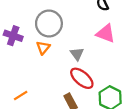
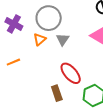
gray triangle: (77, 54) -> (63, 39), moved
orange line: (21, 95) -> (13, 62), moved

